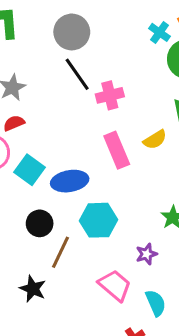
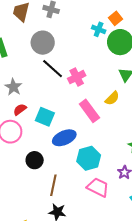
cyan square: (29, 170) -> (45, 117), moved
black circle: (40, 223) -> (35, 160), moved
brown line: (61, 252) -> (53, 185), moved
pink trapezoid: (115, 285) -> (98, 187), moved

